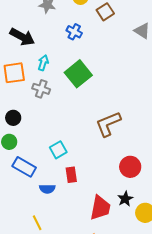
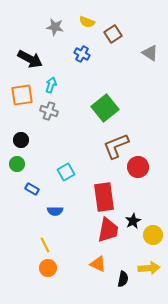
green square: (78, 74) -> (105, 108), moved
blue rectangle: (24, 167) -> (32, 189), size x0.6
red circle: (130, 167) -> (138, 167), moved
red rectangle: (71, 175) -> (104, 197), moved, size x1.8

